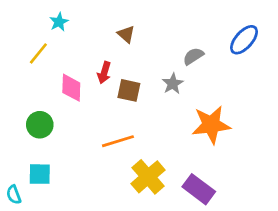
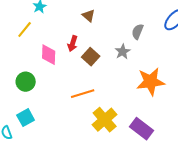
gray semicircle: (193, 56) -> (138, 32), turned -35
brown square: (129, 90) -> (91, 57), turned 30
cyan square: (40, 174) -> (26, 118), turned -30

